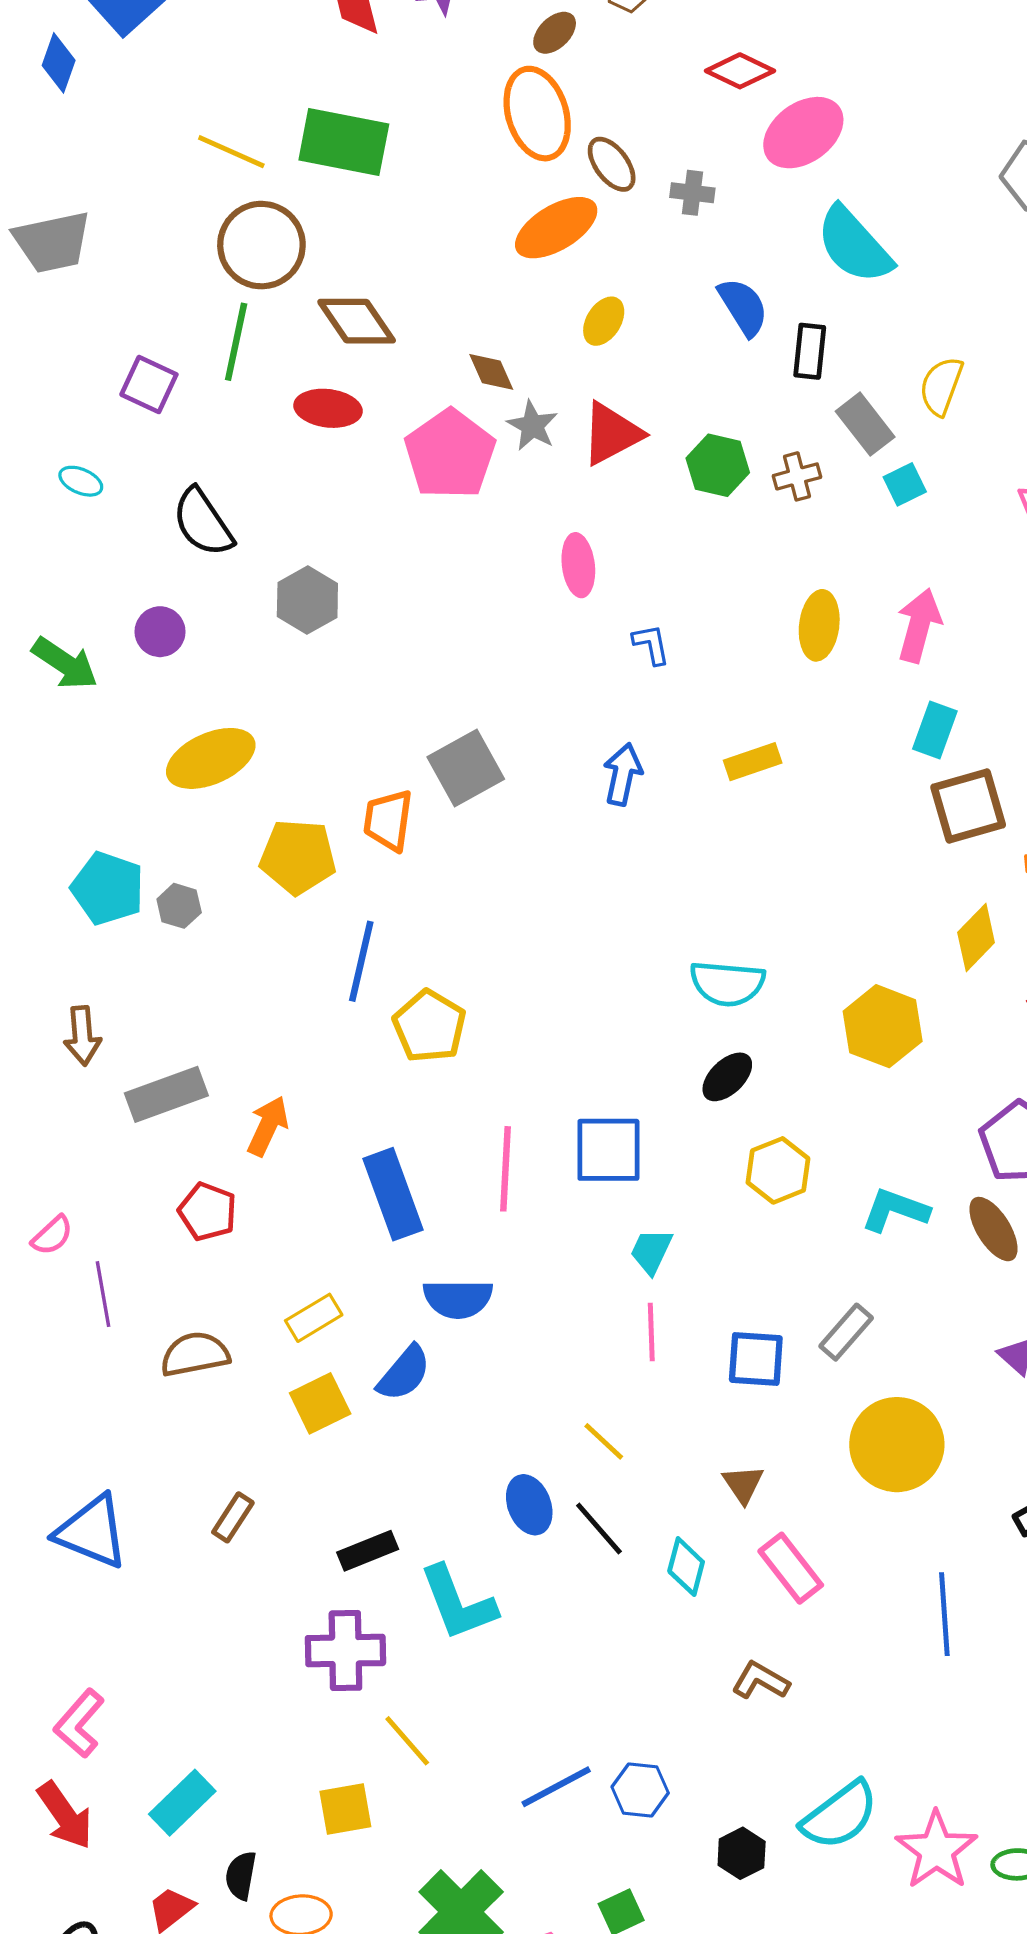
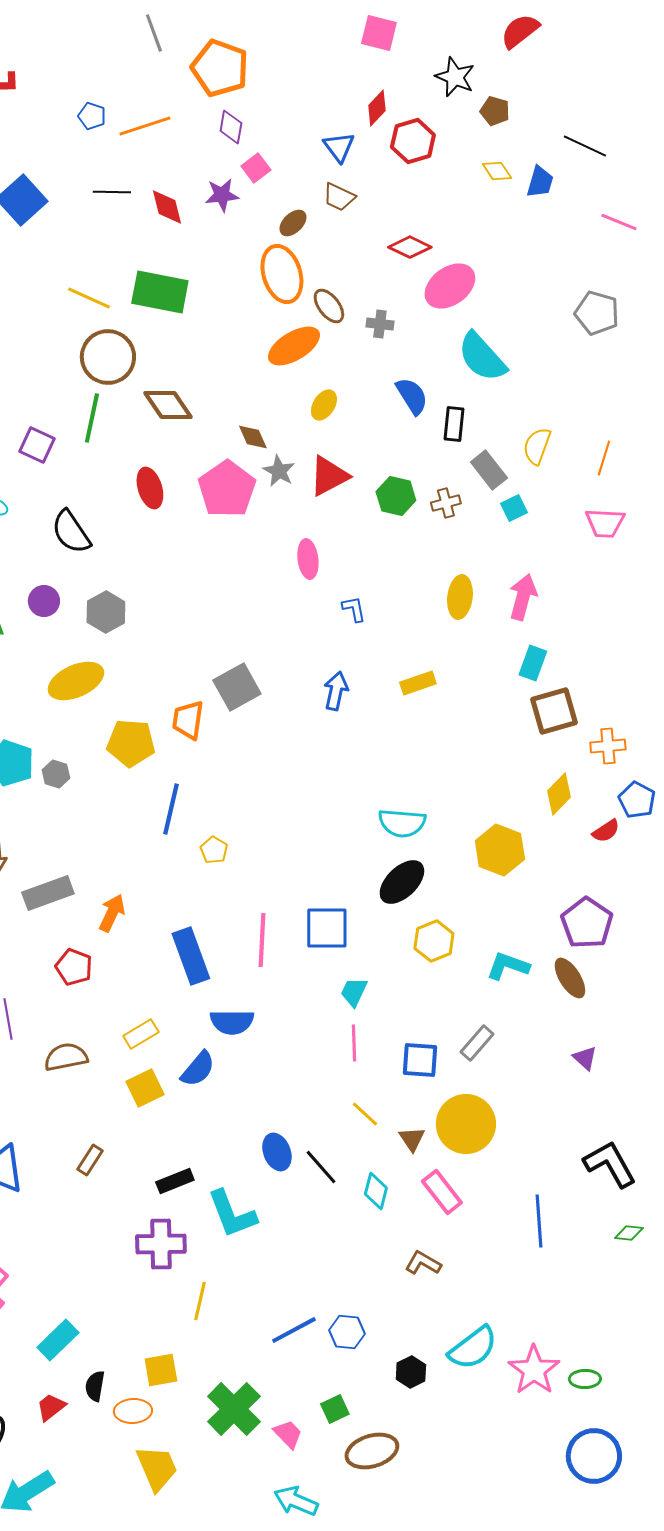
red ellipse: (328, 408) -> (150, 488), moved, turned 66
gray hexagon: (307, 600) -> (106, 612), moved
yellow pentagon: (429, 1026) -> (214, 850), size x0.6
black ellipse: (727, 1077) -> (402, 882), size x1.4
yellow line: (604, 1441) -> (365, 1114), moved
yellow circle: (897, 1445) -> (466, 1124), moved
yellow line: (407, 1741) -> (200, 1301), turned 54
yellow square: (345, 1809) -> (161, 1370), moved

